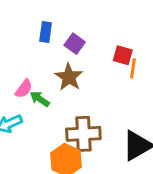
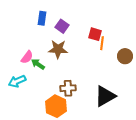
brown star: (69, 77) -> (58, 49), turned -30
brown cross: (83, 134) -> (68, 88), size x0.7

